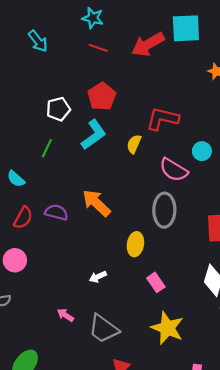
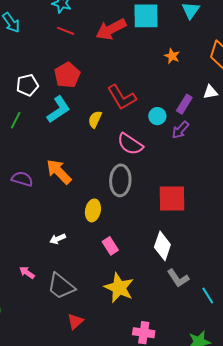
red L-shape: (162, 119) -> (122, 97), turned -136
cyan circle: (202, 151) -> (157, 116), moved

